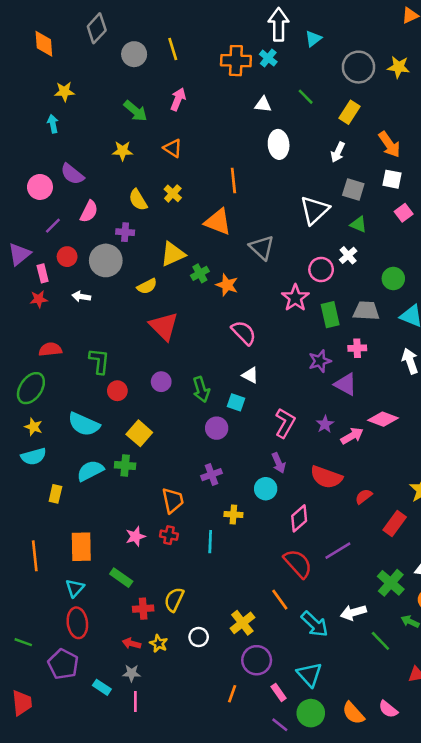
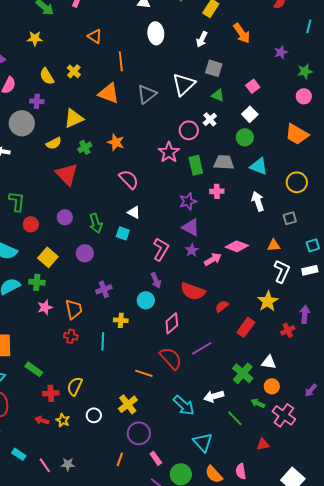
orange triangle: (173, 148) -> (95, 36), moved
white square: (392, 179) -> (250, 114), moved, turned 35
gray triangle: (262, 248) -> (147, 94), moved, turned 40
green cross: (200, 273) -> (85, 147), moved
purple triangle: (346, 384) -> (191, 227), moved
purple circle: (217, 428) -> (85, 253), moved
pink star: (135, 536) -> (45, 307), moved
orange line: (280, 600) -> (144, 373), moved, turned -36
gray star: (132, 673) -> (68, 464), moved
cyan triangle: (309, 674) -> (203, 442), moved
pink line: (135, 701) -> (45, 465), turned -35
pink semicircle: (388, 709) -> (241, 471), turned 42

